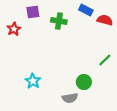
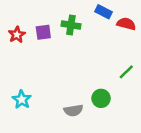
purple square: (33, 12) -> (43, 32), moved
cyan star: (33, 81) -> (22, 100), moved
gray semicircle: (70, 98) -> (73, 110), moved

